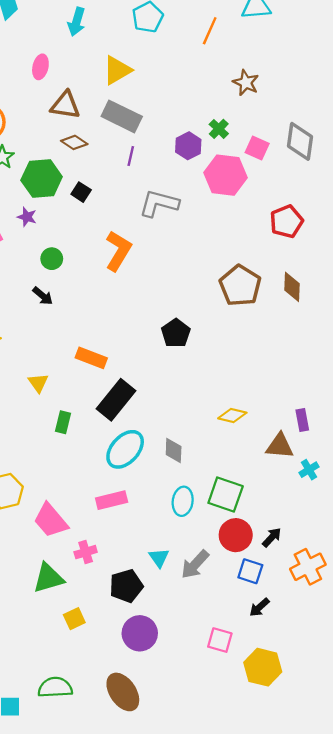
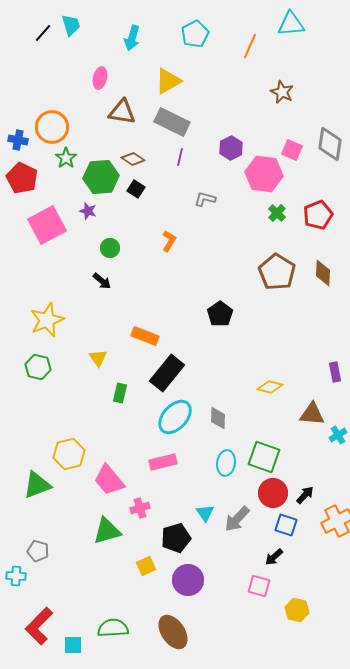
green cross: (219, 129) -> (277, 213), moved
brown diamond: (74, 142) -> (133, 159), moved
gray L-shape: (159, 203) -> (205, 199), size x0.6
orange L-shape: (118, 251) -> (169, 241), size x0.6
purple rectangle: (302, 420) -> (335, 372), moved
black arrow: (259, 607) -> (274, 557), moved
yellow square: (74, 619) -> (146, 566), moved
yellow hexagon: (263, 667) -> (297, 610), size x0.7

